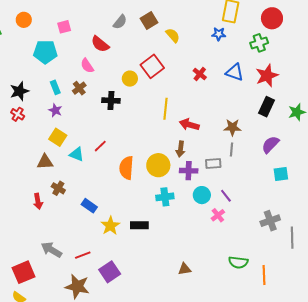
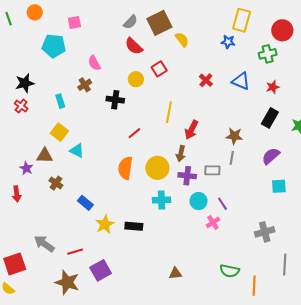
brown square: (149, 20) -> (159, 23), size x1.4
red semicircle: (100, 44) -> (134, 46), moved
red square: (152, 66) -> (159, 69), size x0.7
red star: (267, 76) -> (273, 87), size x0.6
cyan rectangle: (55, 87) -> (60, 101), moved
purple star: (55, 110) -> (26, 168), moved
red arrow: (189, 125) -> (191, 130), turned -84
red line: (100, 146) -> (134, 133), moved
red arrow: (38, 201) -> (17, 194), moved
gray line: (292, 238) -> (285, 264), moved

